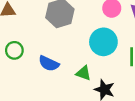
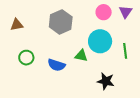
green triangle: (83, 73) -> (81, 56), moved

